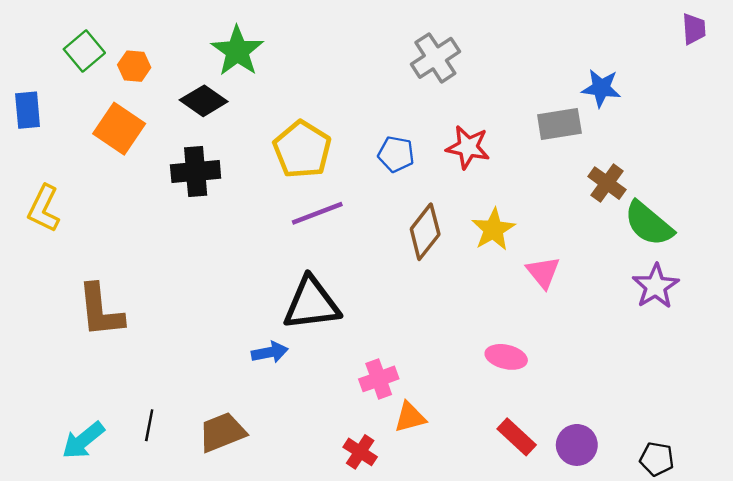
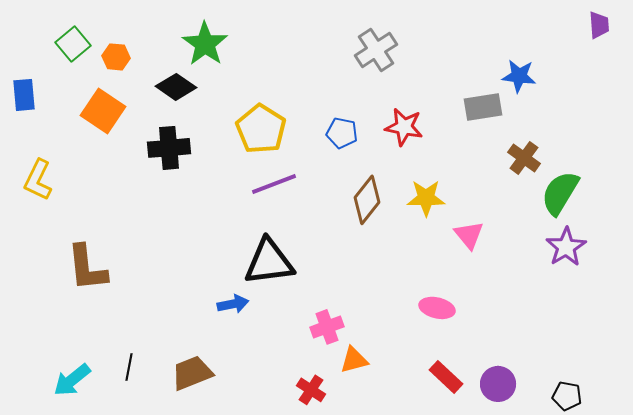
green semicircle: (649, 224) -> (560, 193), turned 81
yellow star: (493, 229) -> (426, 198), turned 30

